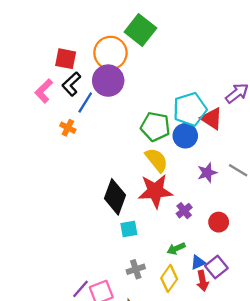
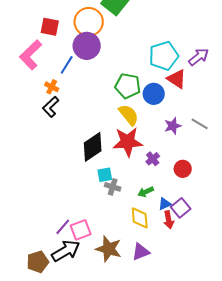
black L-shape: (71, 84) -> (51, 107), moved
pink L-shape: (44, 91) -> (31, 55), size x1.4
cyan pentagon: (190, 109) -> (164, 56), moved
black diamond: (115, 197) -> (93, 147), turned 36
gray cross: (136, 269) -> (113, 187), moved, turned 35
yellow diamond: (169, 278) -> (140, 218), turned -40

